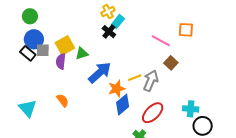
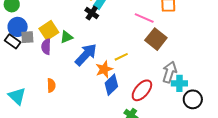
brown square: (171, 63) -> (156, 39), size x1.5
gray arrow: (151, 81) -> (170, 72), moved
orange semicircle: (63, 100) -> (51, 85), turned 40

